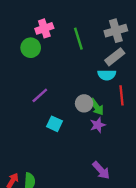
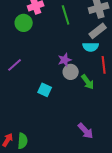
purple line: (40, 95) -> (15, 65), moved
green arrow: (97, 107) -> (88, 82), moved
purple star: (98, 125) -> (65, 60), moved

